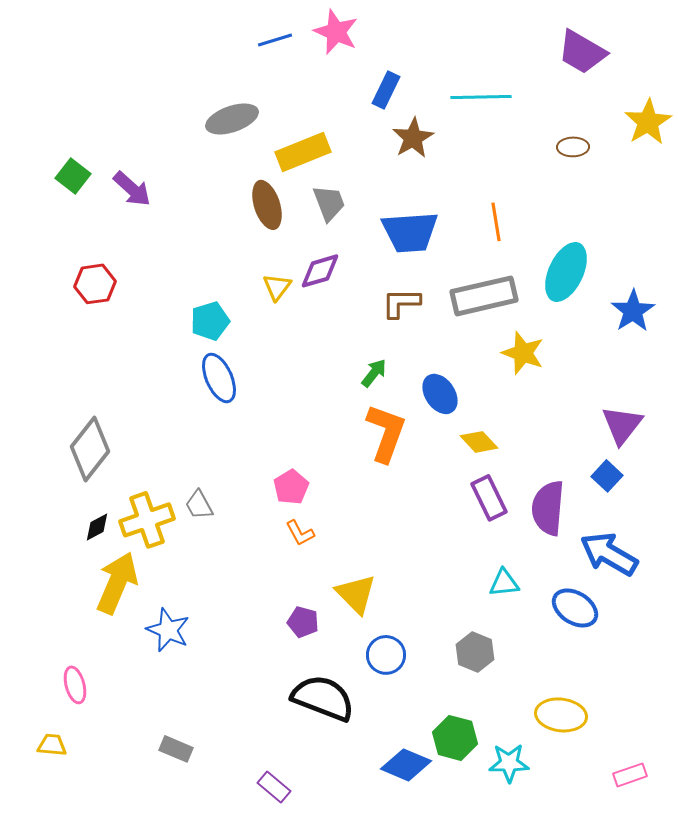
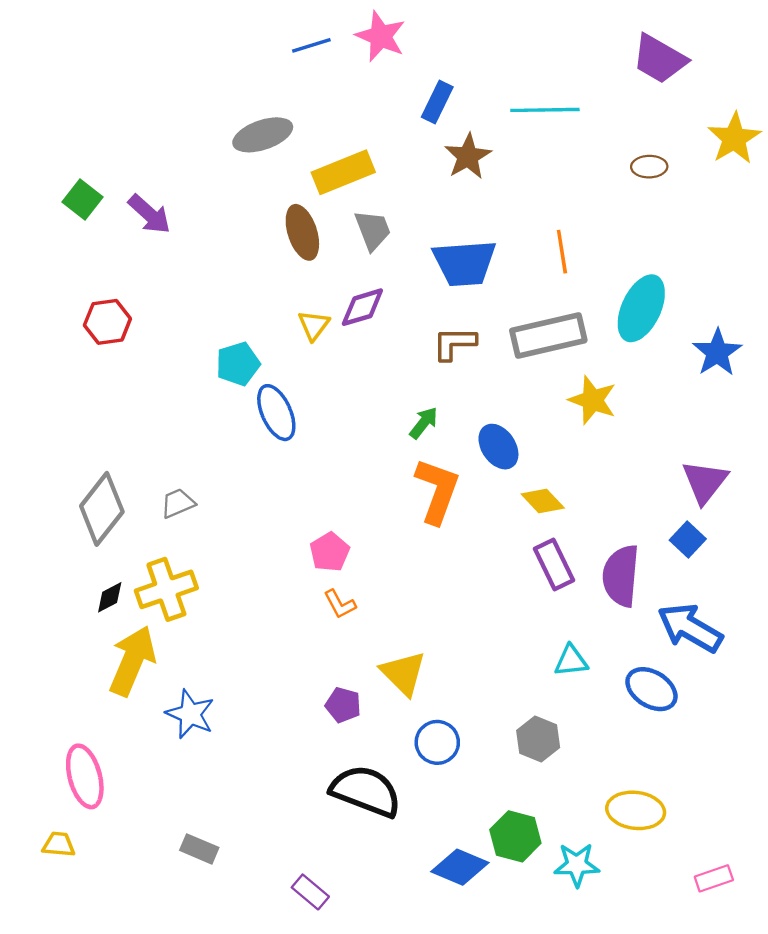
blue ellipse: (219, 378) -> (276, 413), moved
gray trapezoid: (199, 505) -> (178, 503), moved, turned 96
pink ellipse: (75, 685) -> (85, 776), size x1.5

